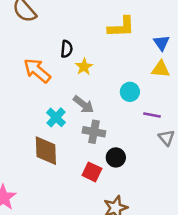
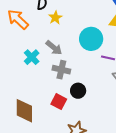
cyan circle: (130, 92) -> (91, 39), size x1.5
brown diamond: (46, 151) -> (24, 111), moved

